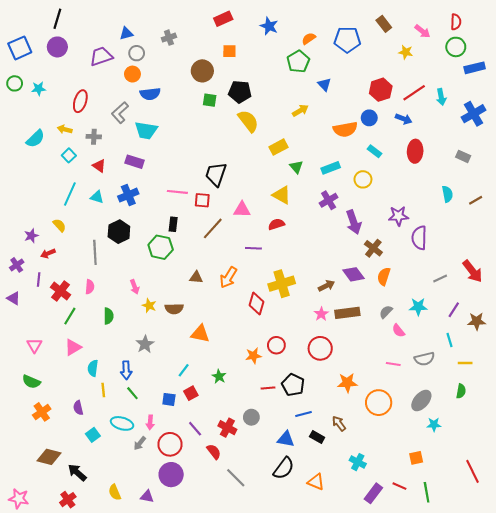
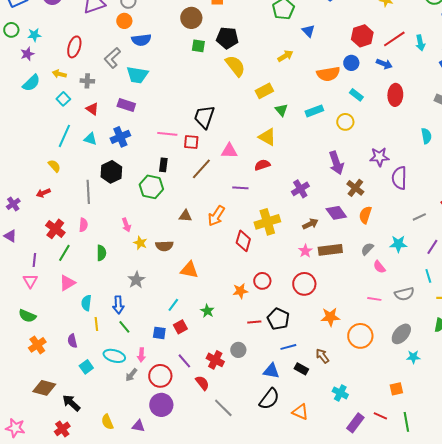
purple cross: (329, 200) -> (300, 189), moved
purple star: (31, 236) -> (27, 54), moved
purple line: (39, 280) -> (34, 260), moved

